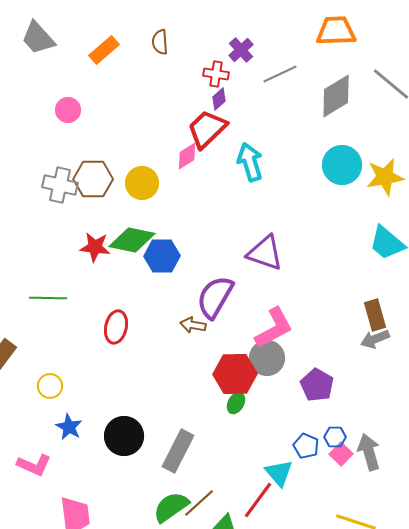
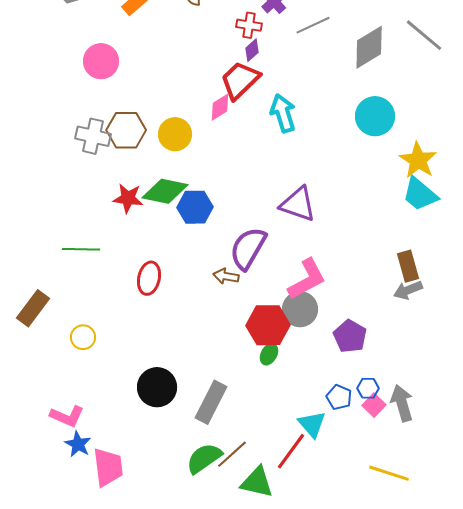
pink circle: (68, 110) -> (101, 61), size x1.4
yellow star: (385, 177) -> (418, 160), moved, turned -30
blue star: (69, 427) -> (78, 444), moved

